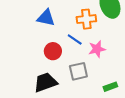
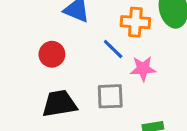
red circle: (53, 51) -> (52, 54), moved

